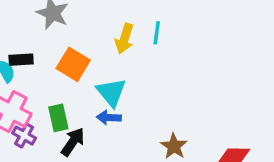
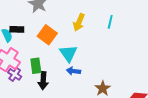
cyan line: (157, 33) -> (110, 22), moved
blue arrow: (109, 118) -> (73, 71), moved
black arrow: (73, 142) -> (43, 81), turned 144

